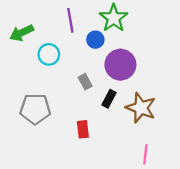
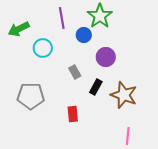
purple circle: (120, 65) -> (106, 57), size x0.7

